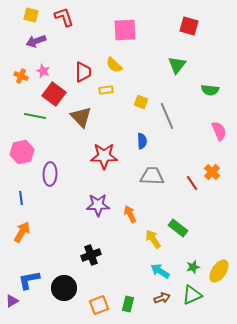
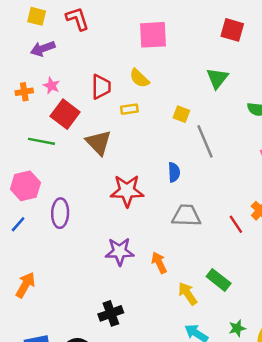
orange cross: (21, 76) -> (24, 92), turned -32
yellow square: (141, 102) -> (181, 114), moved
blue line: (21, 198) -> (18, 224), moved, turned 48

